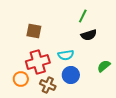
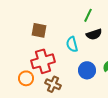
cyan semicircle: (66, 55) -> (72, 44), moved, turned 84
blue circle: (71, 75) -> (87, 70), moved

